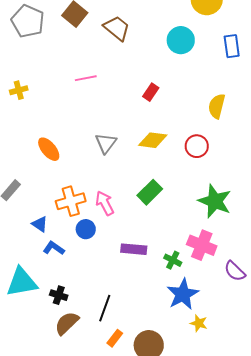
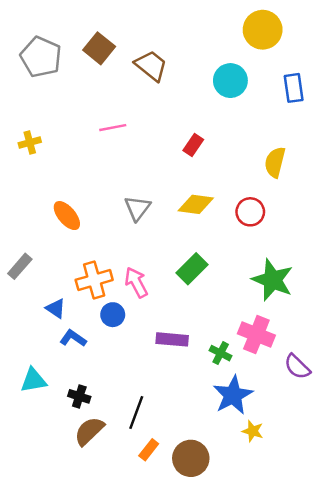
cyan triangle: (22, 282) -> (33, 380), size x0.7

